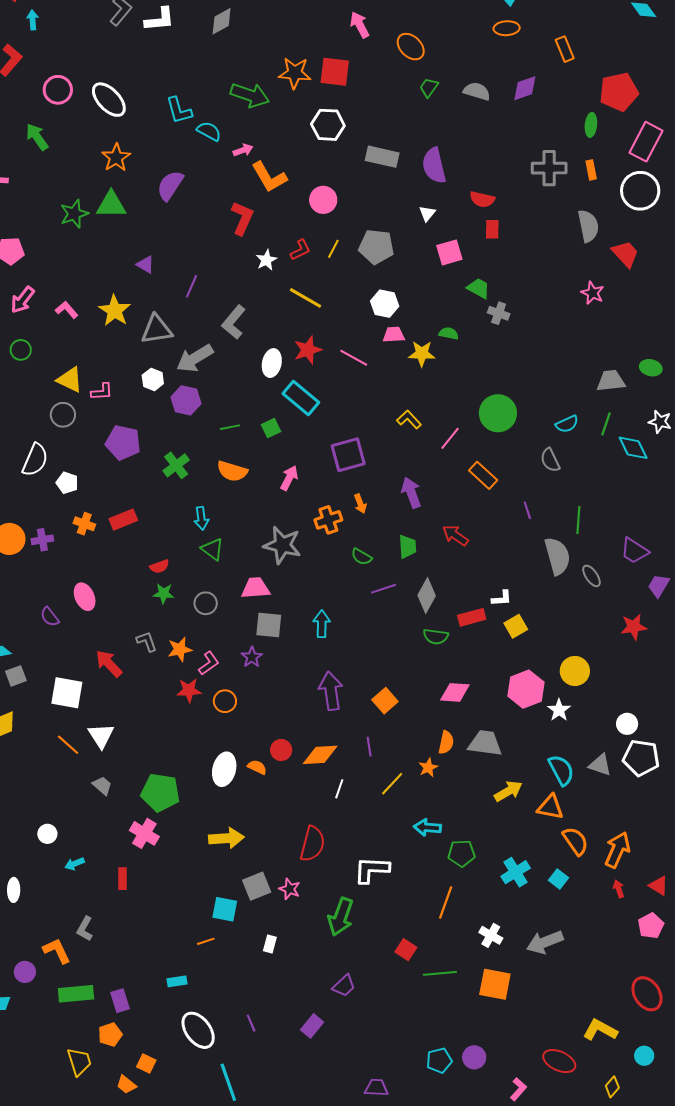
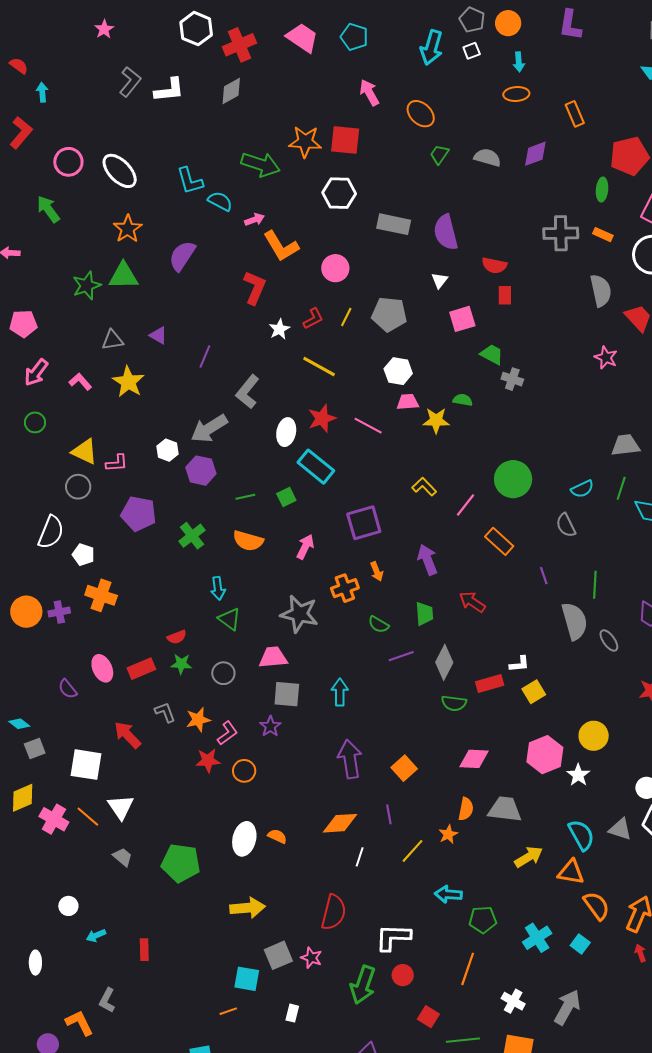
orange rectangle: (591, 170) -> (603, 235), turned -54
gray triangle: (157, 329) -> (113, 340), moved, size x0.7
red rectangle: (123, 520) -> (141, 669), moved
orange cross: (84, 524) -> (101, 595), size x1.4
red circle: (281, 750) -> (403, 975), moved
pink cross: (144, 833) -> (54, 819), moved
gray arrow: (545, 942) -> (567, 1007), turned 141

